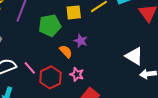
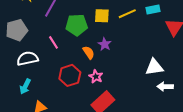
white triangle: (134, 56) -> (154, 67), turned -48
pink line: (30, 68) -> (53, 42), moved

